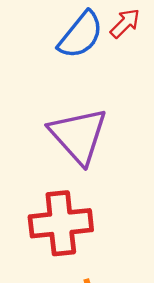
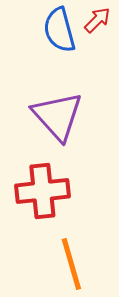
blue semicircle: (81, 35) -> (59, 30), turned 126

